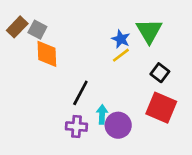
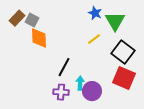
blue star: (121, 39) -> (95, 13), moved
black square: (160, 73) -> (123, 52), size x1.6

